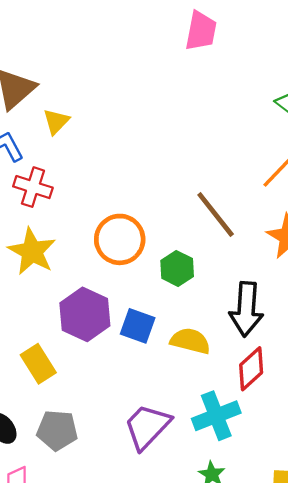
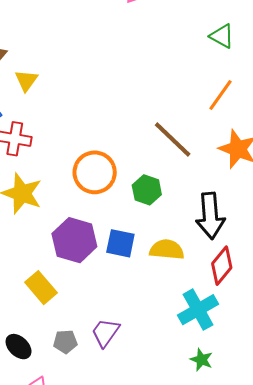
purple trapezoid: (147, 426) -> (105, 333), moved, size x0.7
gray pentagon: (57, 430) -> (65, 342), size x0.7

